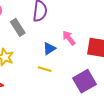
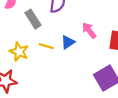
yellow line: (45, 69) -> (46, 46), moved

